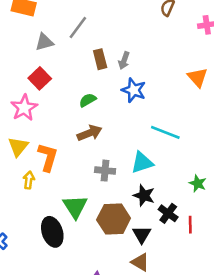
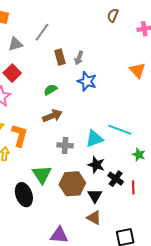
cyan line: (165, 132) -> (120, 130), moved

